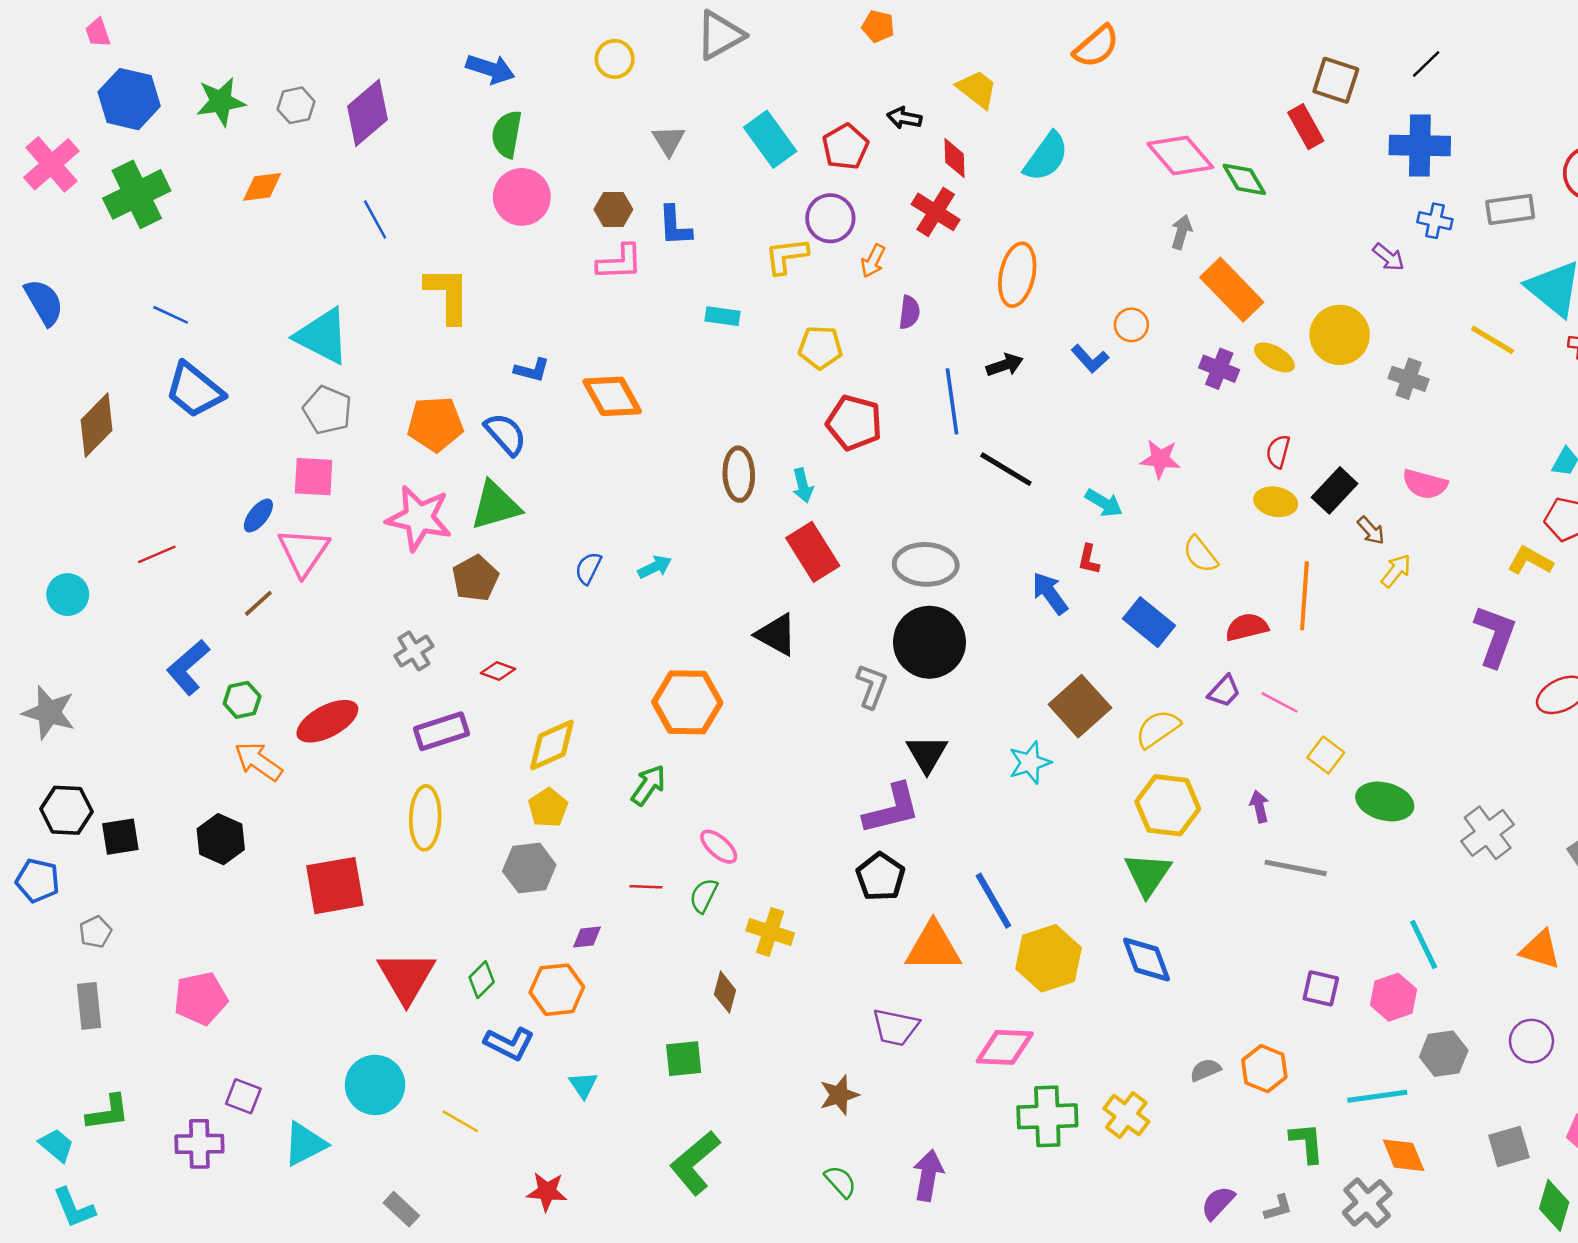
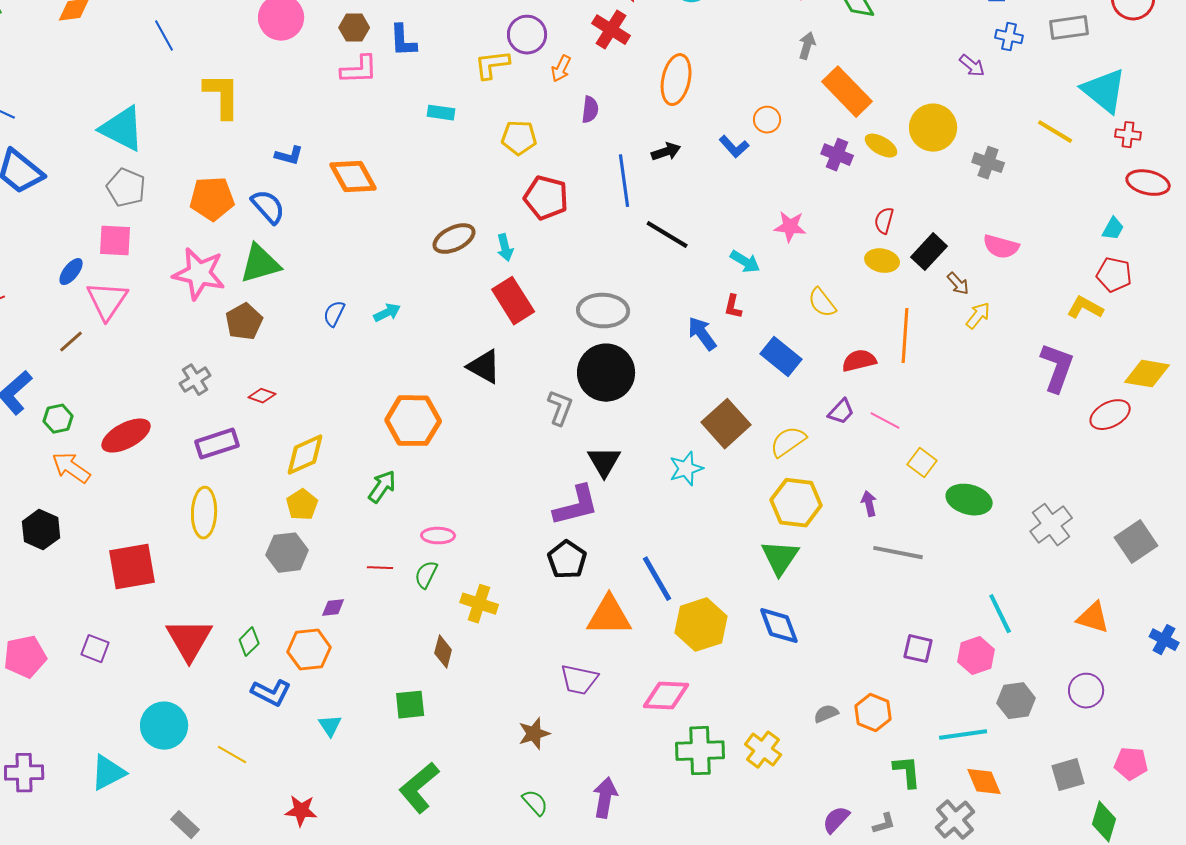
brown ellipse: (739, 474) -> (454, 239), turned 66
pink ellipse: (719, 847) -> (438, 536), turned -40
purple square: (243, 1096) -> (95, 649), moved

